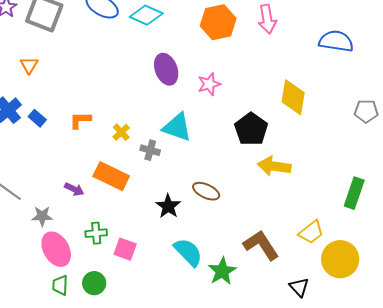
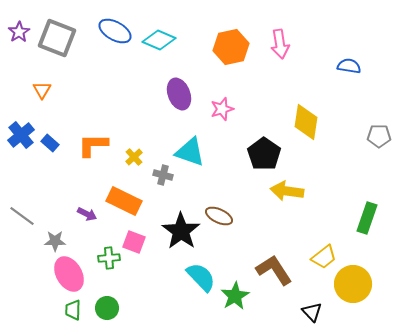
blue semicircle: (336, 41) -> (349, 66), size x0.7
orange L-shape: (80, 120) -> (93, 145), size x1.4
black star: (168, 206) -> (181, 231), size x1.5
pink square: (125, 249) -> (134, 242), moved

